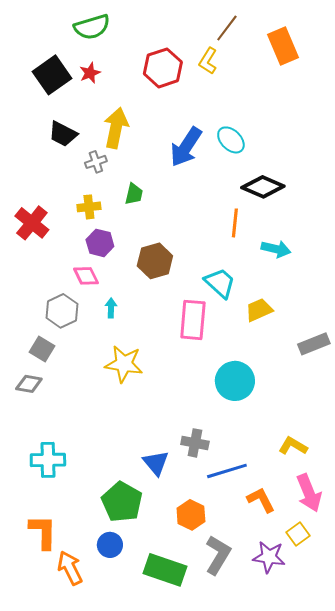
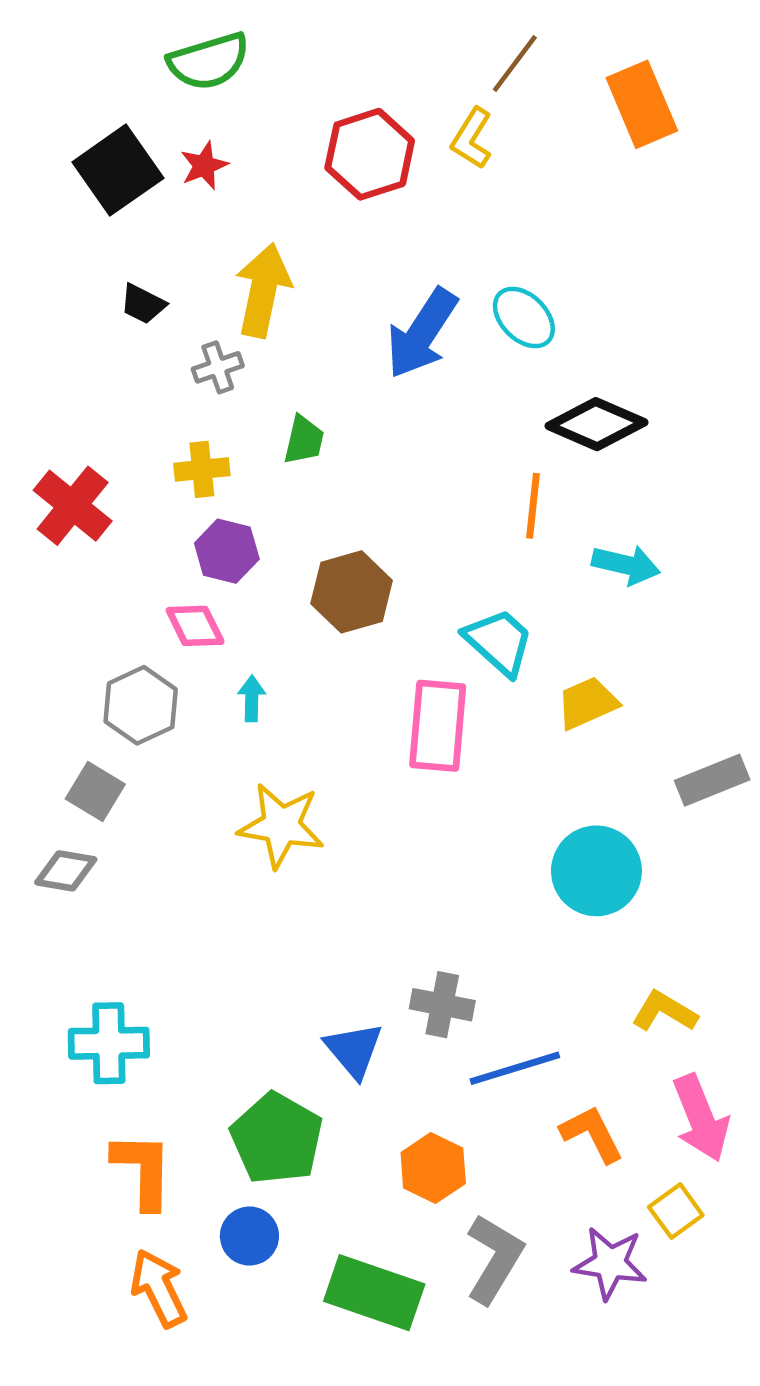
black trapezoid: (63, 134) -> (143, 304), size x0.7
cyan circle: (235, 381) -> (596, 871), moved
orange L-shape: (43, 532) -> (143, 1170), moved

